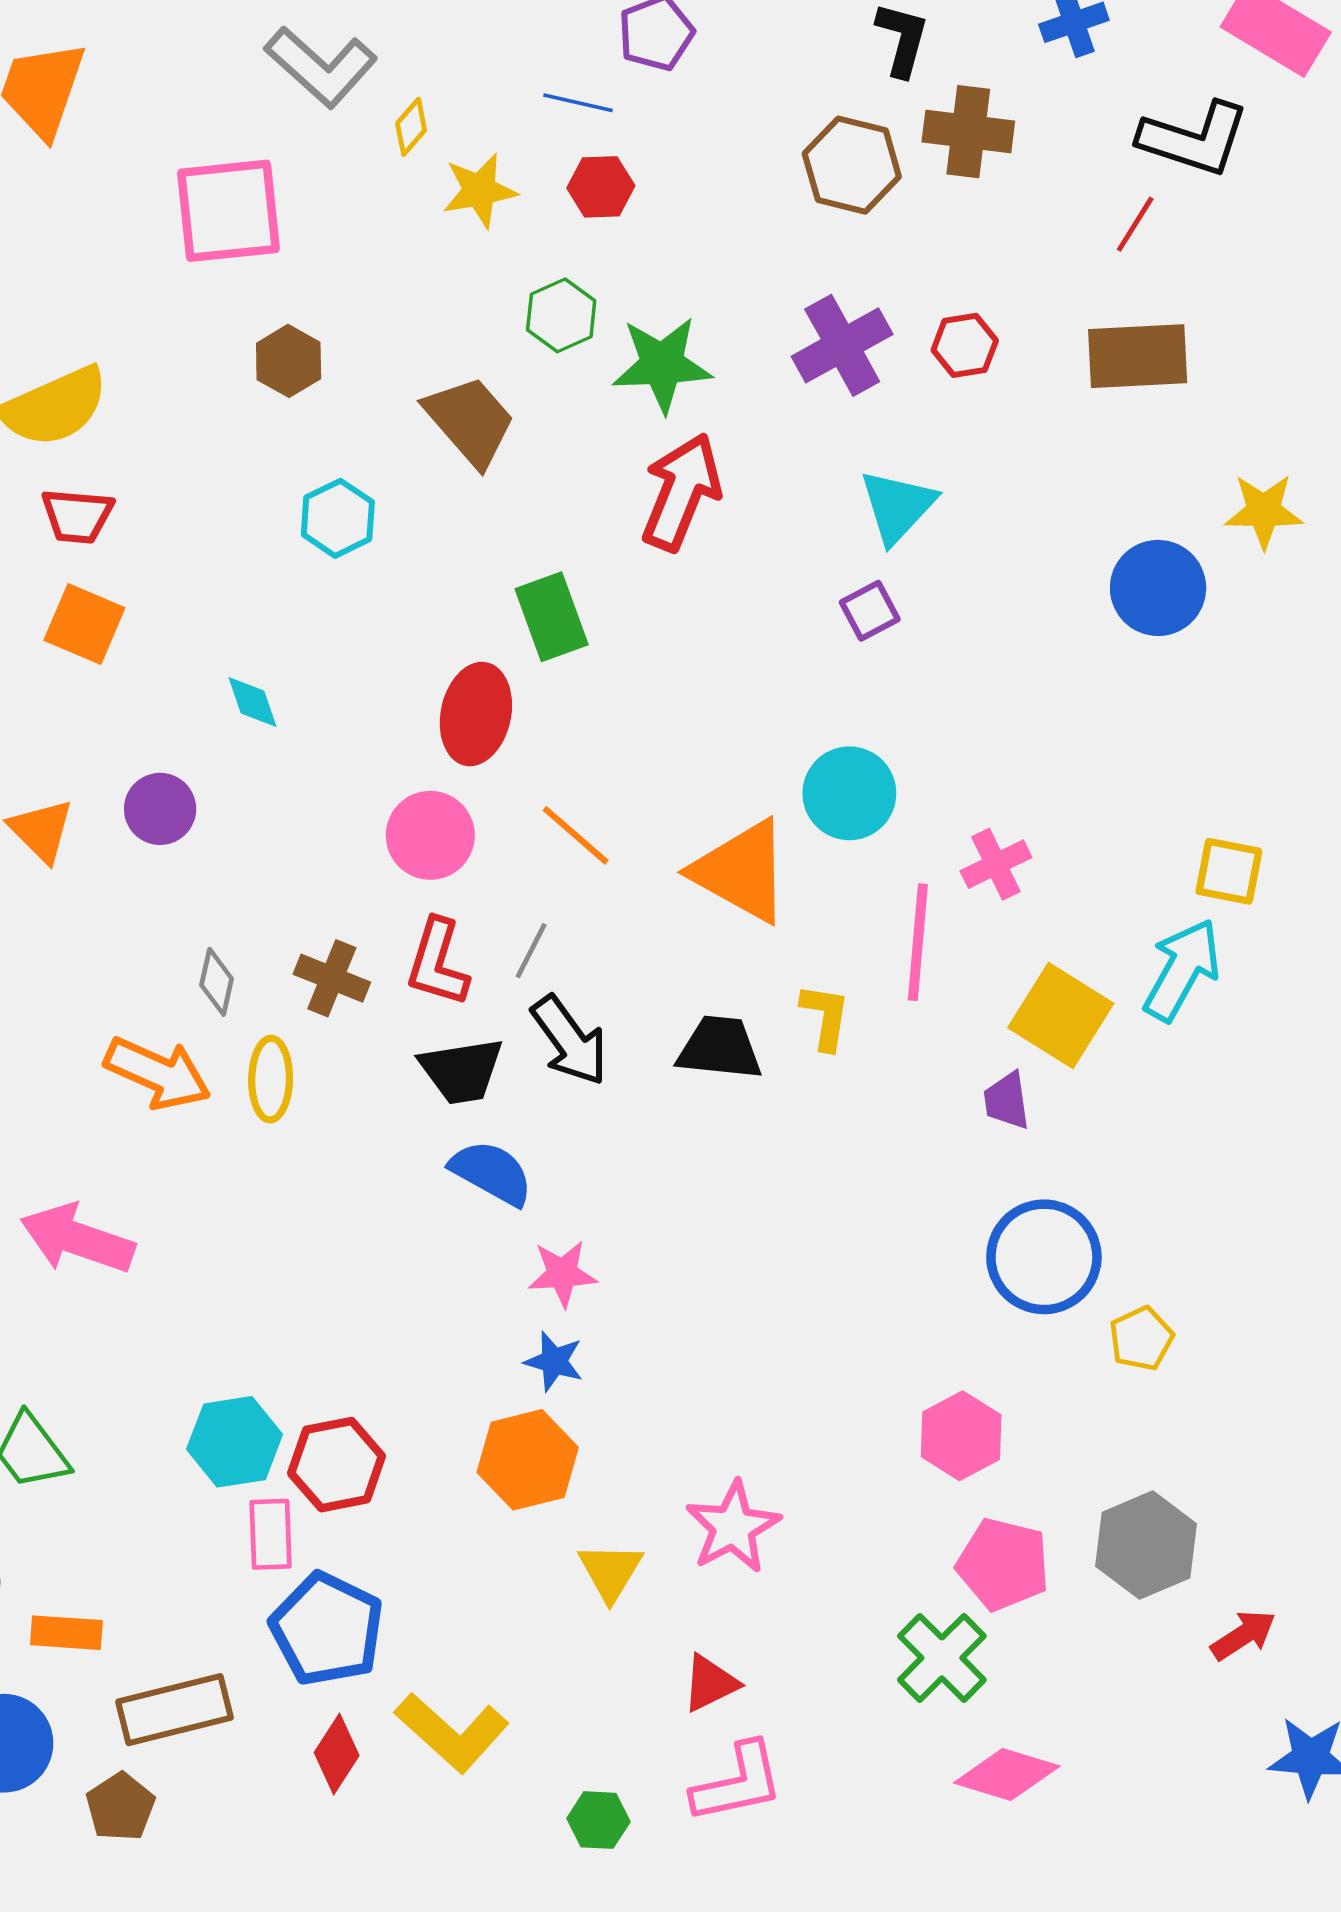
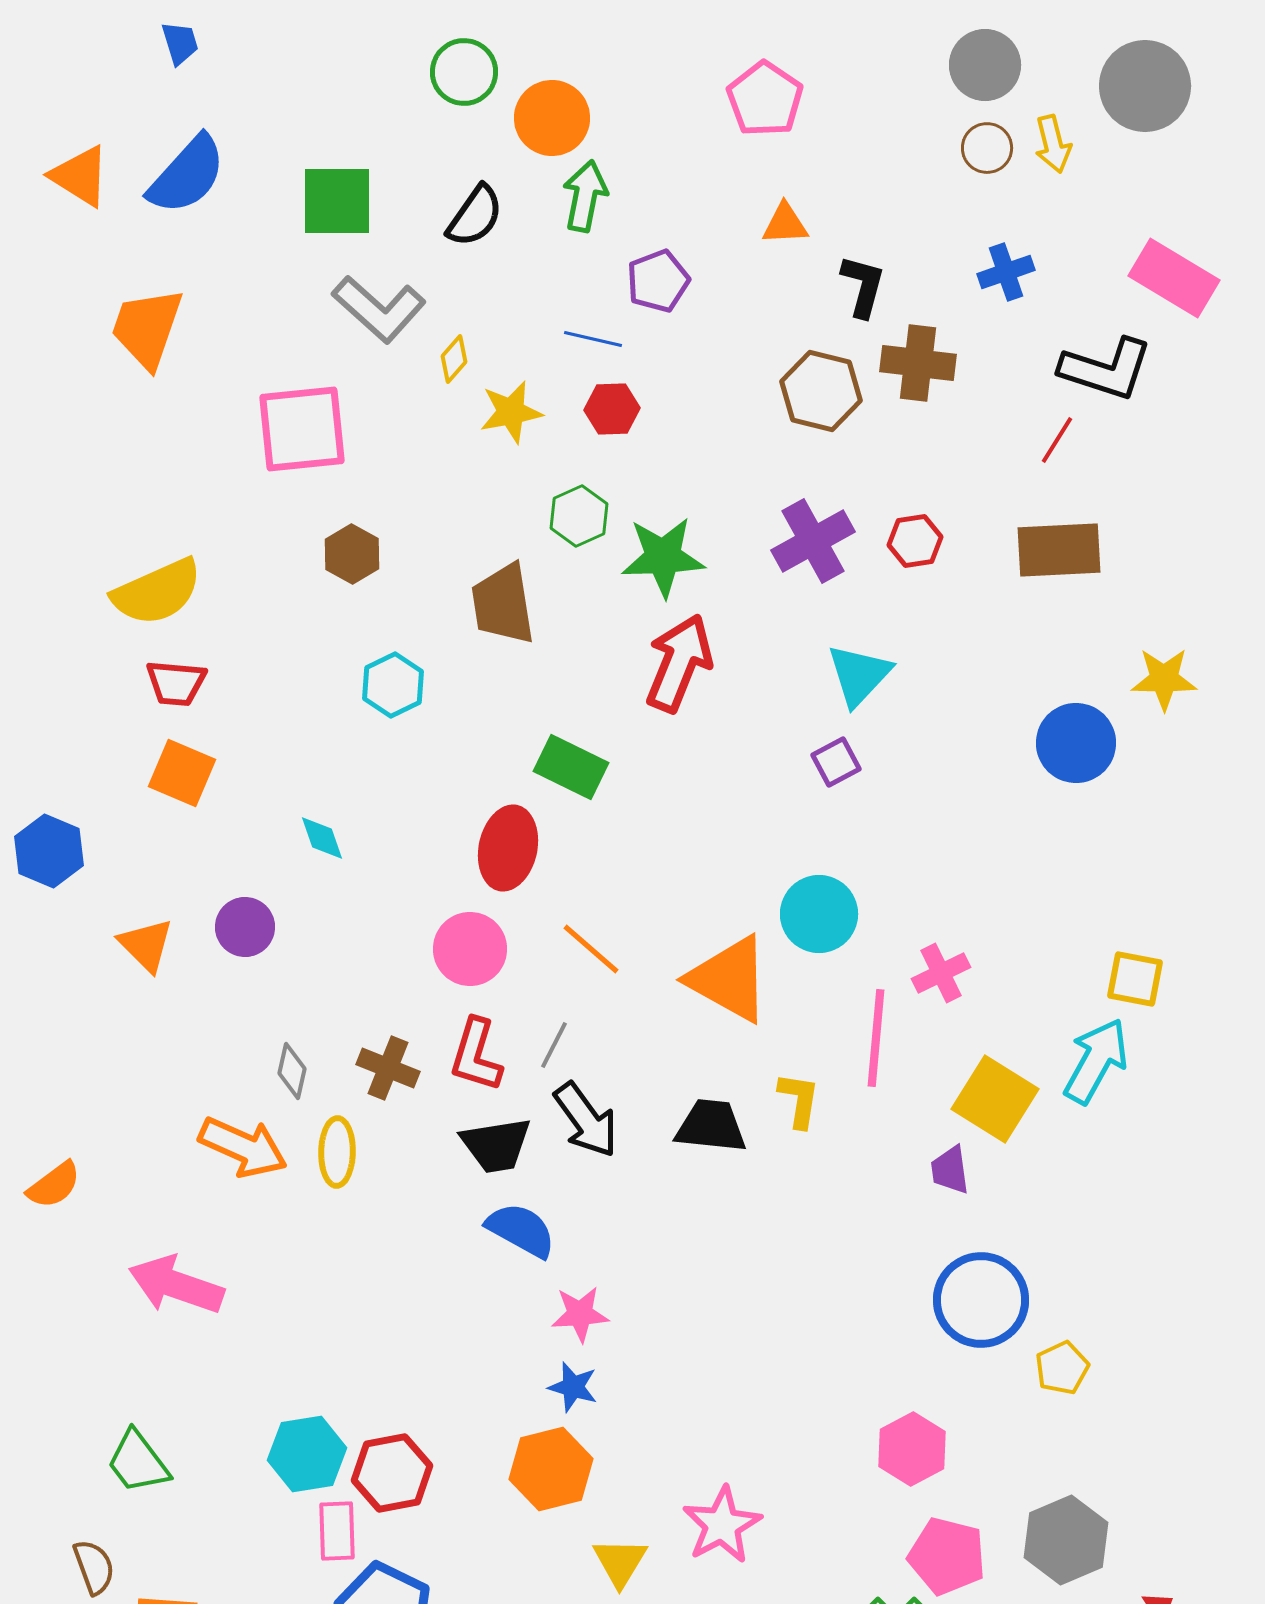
brown trapezoid: (470, 421) -> (503, 604), turned -148
green rectangle: (552, 617) -> (571, 767), turned -44

